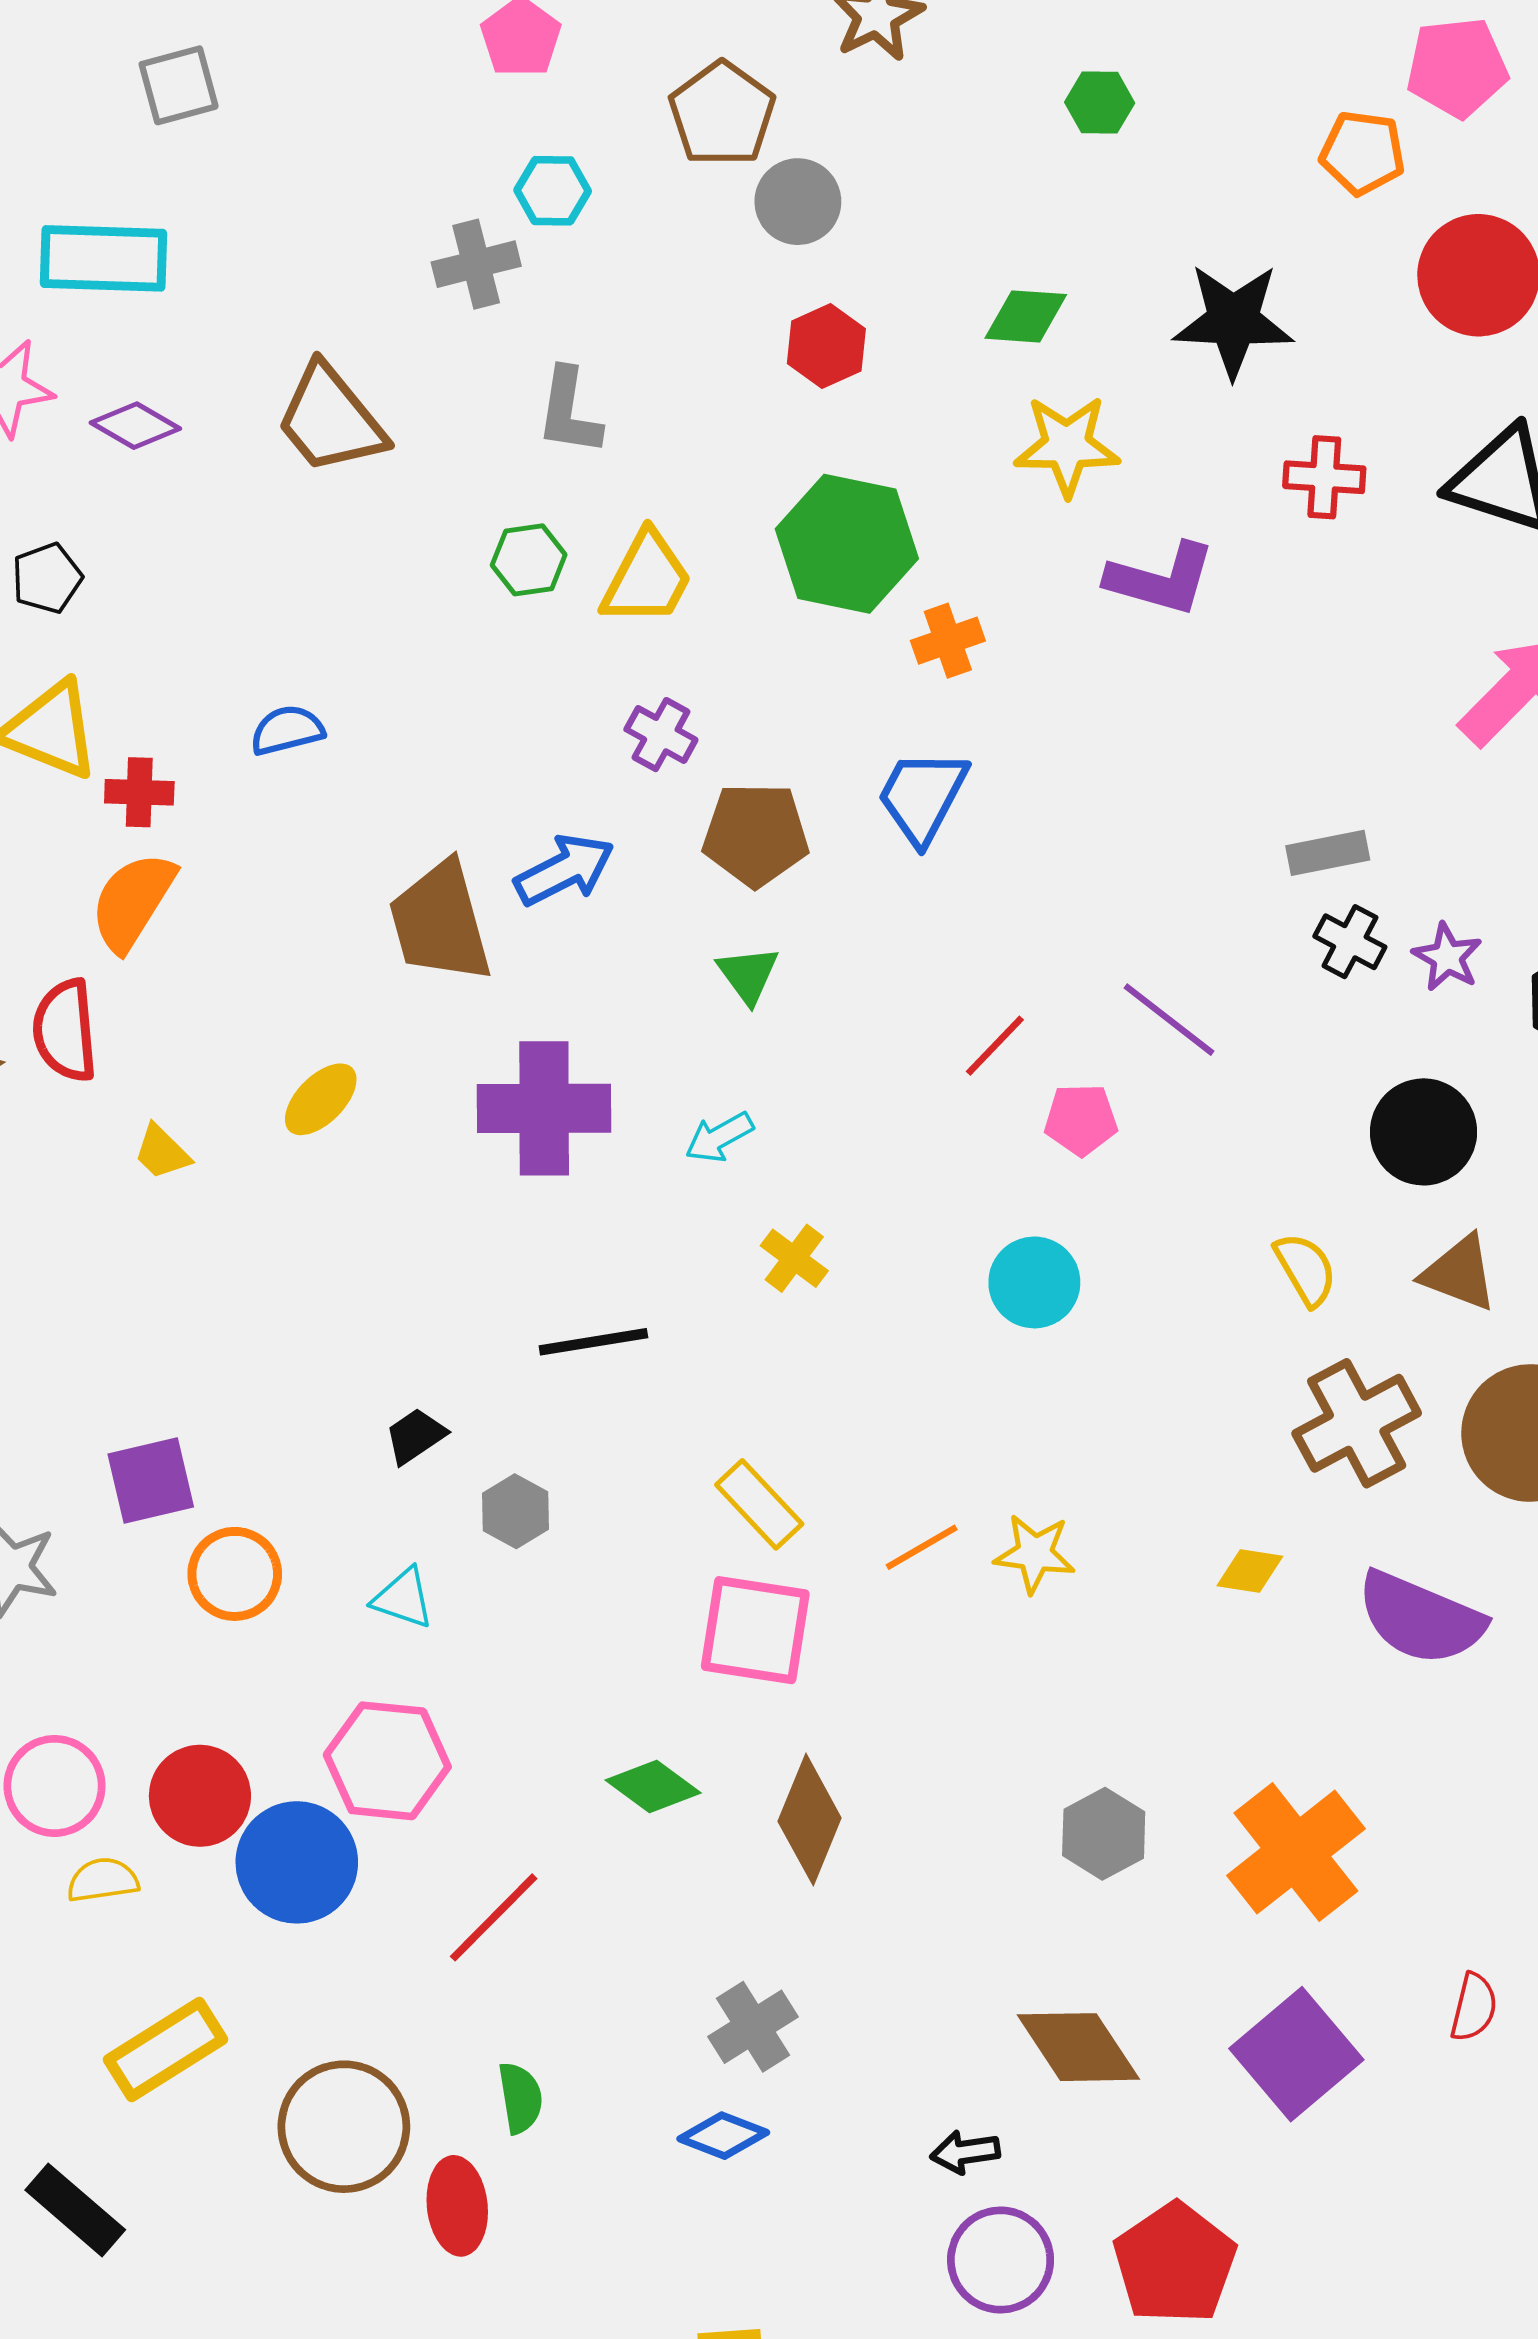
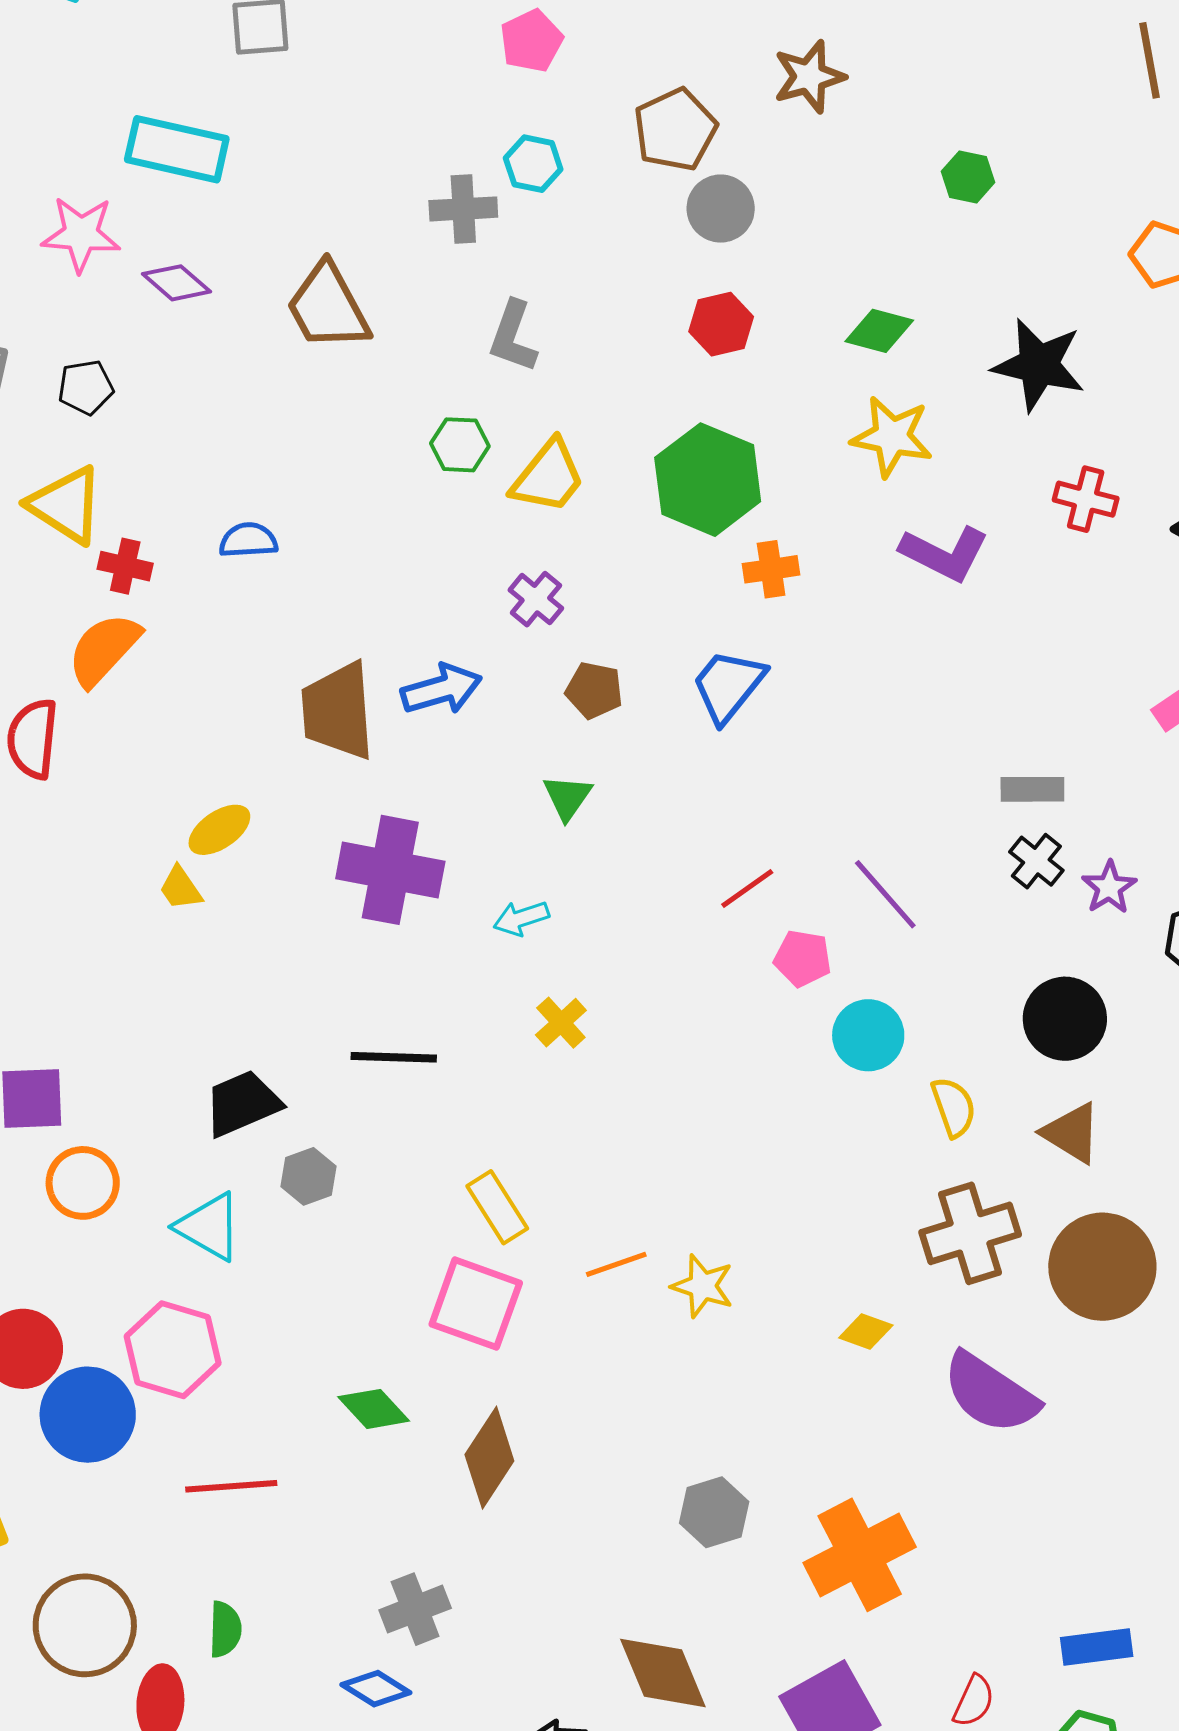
brown pentagon: (756, 835) -> (594, 690), size x0.7
yellow trapezoid: (162, 1152) -> (180, 888), moved
cyan circle: (1034, 1282) -> (868, 1035), moved
black trapezoid: (415, 1436) -> (242, 1103), size x1.6
cyan triangle: (403, 1598) -> (209, 1227), size x1.4
red line: (494, 1917) -> (231, 1486), turned 30

